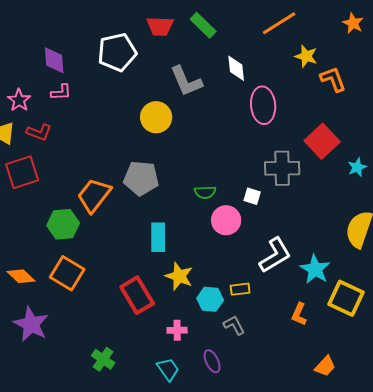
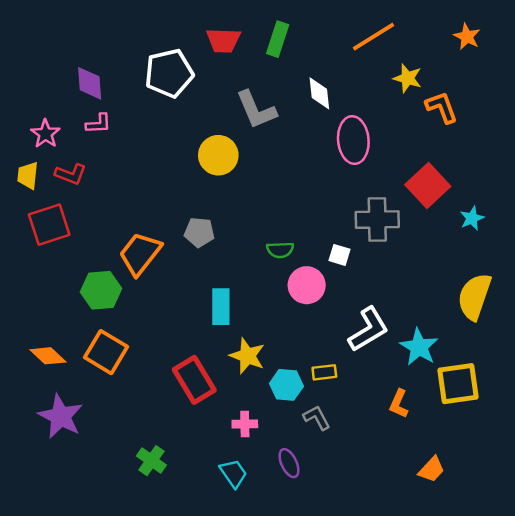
green rectangle: (203, 25) -> (278, 39), turned 64
gray pentagon: (141, 178) -> (199, 232), size x0.7
yellow square: (346, 298) -> (458, 384), turned -33

